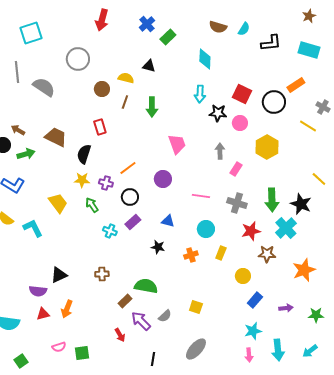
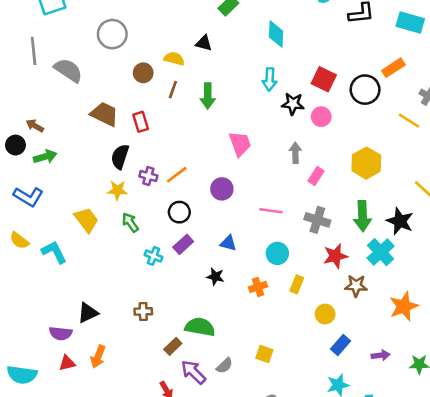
brown trapezoid: (56, 137) -> (104, 114), moved
yellow hexagon: (267, 147) -> (366, 163), moved
purple cross: (106, 183) -> (148, 176), moved

